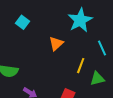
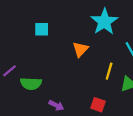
cyan square: (22, 22) -> (42, 29), turned -32

